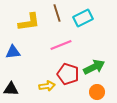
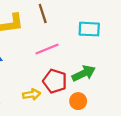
cyan rectangle: (83, 18) -> (89, 29), moved, turned 30
orange circle: (97, 92) -> (78, 101), moved

